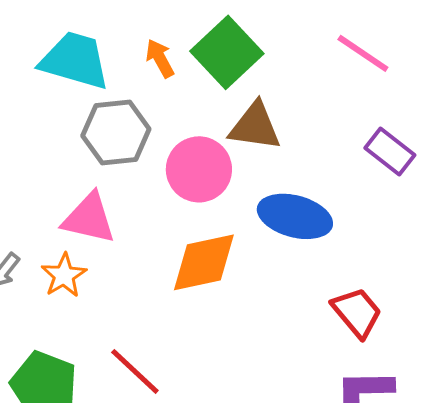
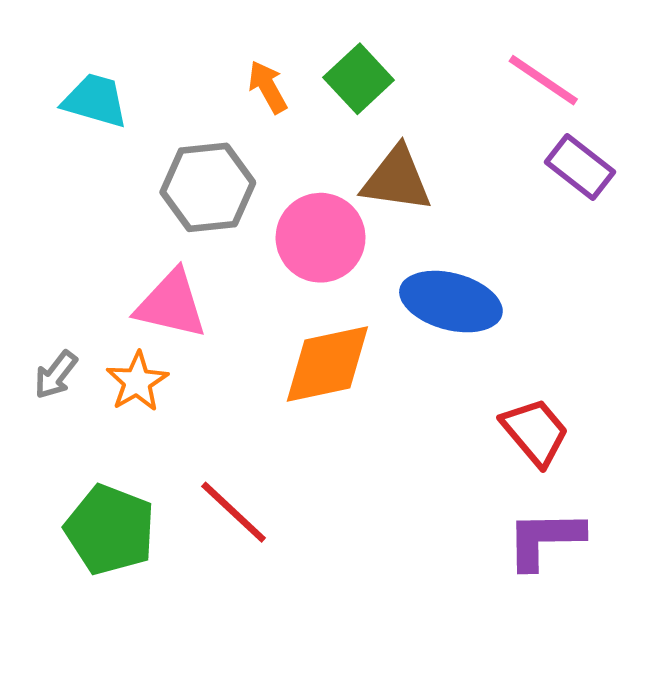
green square: (227, 52) -> (359, 79), size x0.7
cyan trapezoid: (75, 60) -> (95, 101), moved, size x0.7
purple rectangle: (390, 151) -> (580, 167), moved

